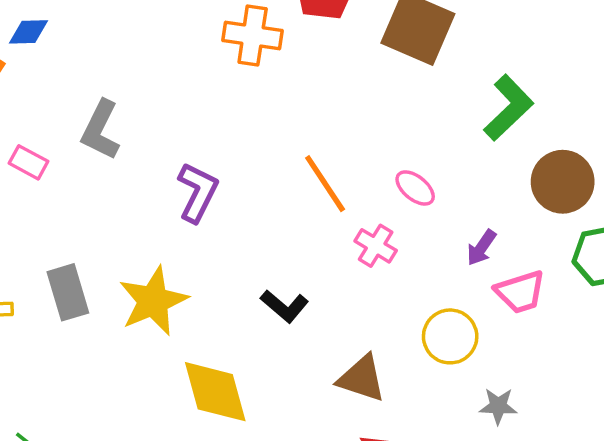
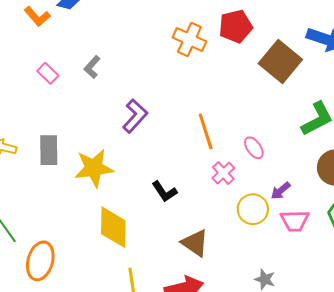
gray L-shape: (101, 130) -> (92, 67), size x0.7
yellow circle: (450, 336) -> (253, 209), moved

